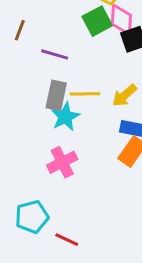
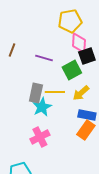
green square: (97, 21) -> (72, 70), moved
purple line: (55, 54) -> (44, 58), moved

